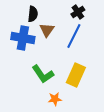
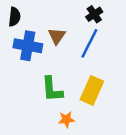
black semicircle: (33, 14) -> (14, 17), moved
green L-shape: (43, 74) -> (52, 89), turned 30

